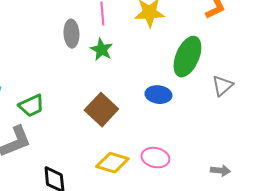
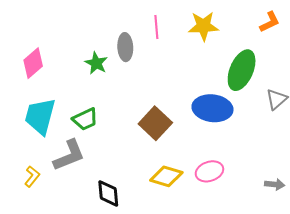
green star: (101, 50) -> (96, 63), moved
blue ellipse: (158, 95) -> (212, 108), size x1.5
pink ellipse: (155, 158) -> (209, 171), turned -32

